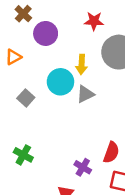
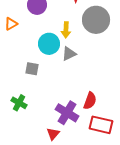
gray square: (26, 98) -> (32, 69), moved, turned -32
purple cross: (83, 167) -> (67, 113), size x1.6

